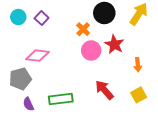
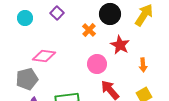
purple square: (42, 18) -> (57, 13), moved
pink circle: (91, 50) -> (97, 64), moved

